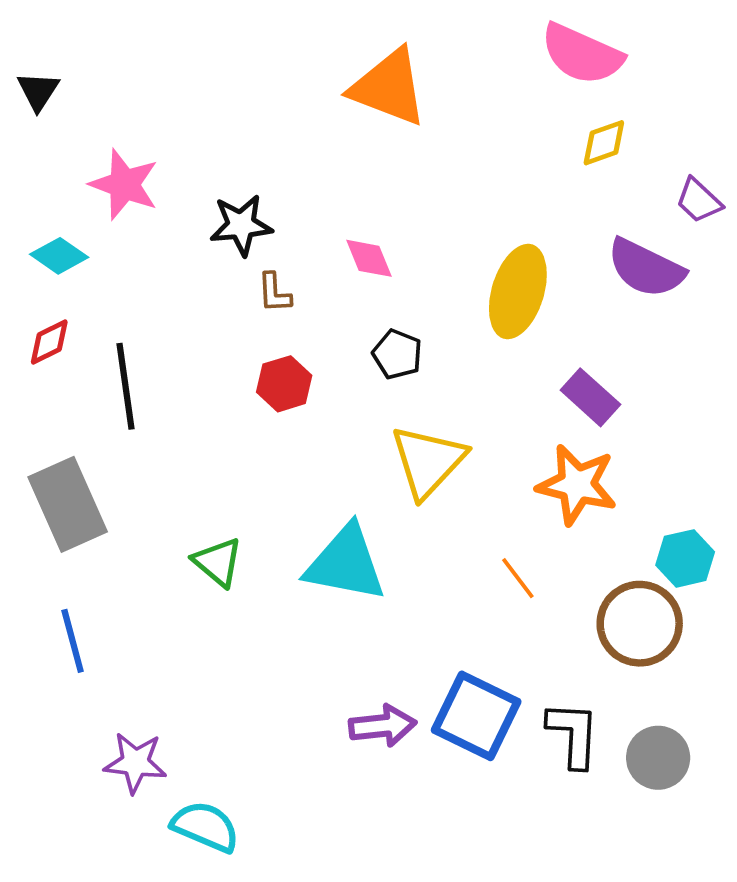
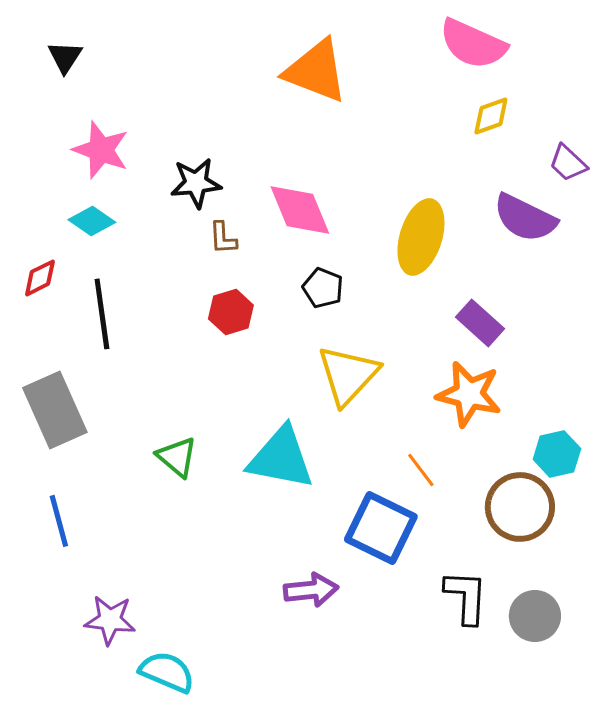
black triangle: (38, 91) -> (65, 57), moved
cyan diamond: (59, 256) -> (92, 221), moved
pink diamond: (369, 258) -> (300, 210), size x1.6
blue square: (476, 716) -> (381, 528), moved

